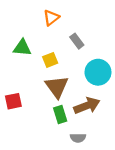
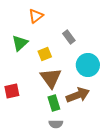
orange triangle: (51, 18) -> (36, 16), moved
green triangle: (22, 48) -> (20, 43), turned -48
gray semicircle: (78, 138) -> (56, 124), moved

